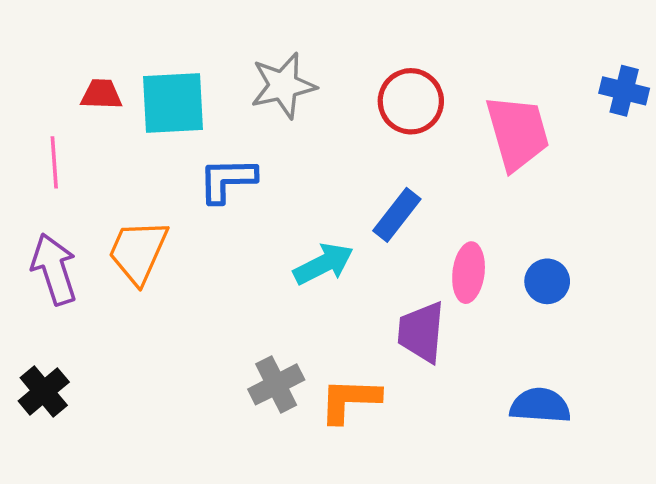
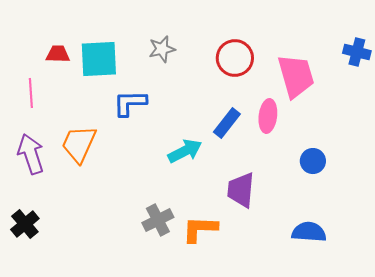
gray star: (283, 86) -> (162, 49), size x0.7
pink ellipse: (469, 273) -> (268, 116), moved

